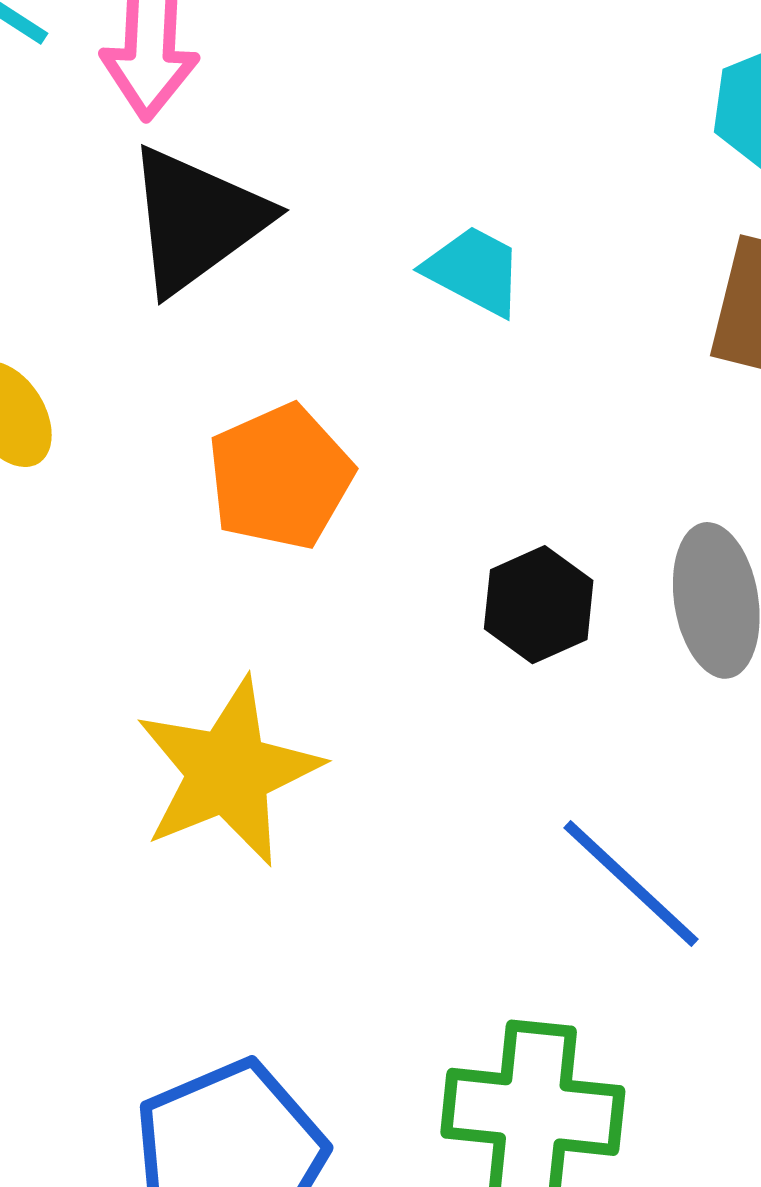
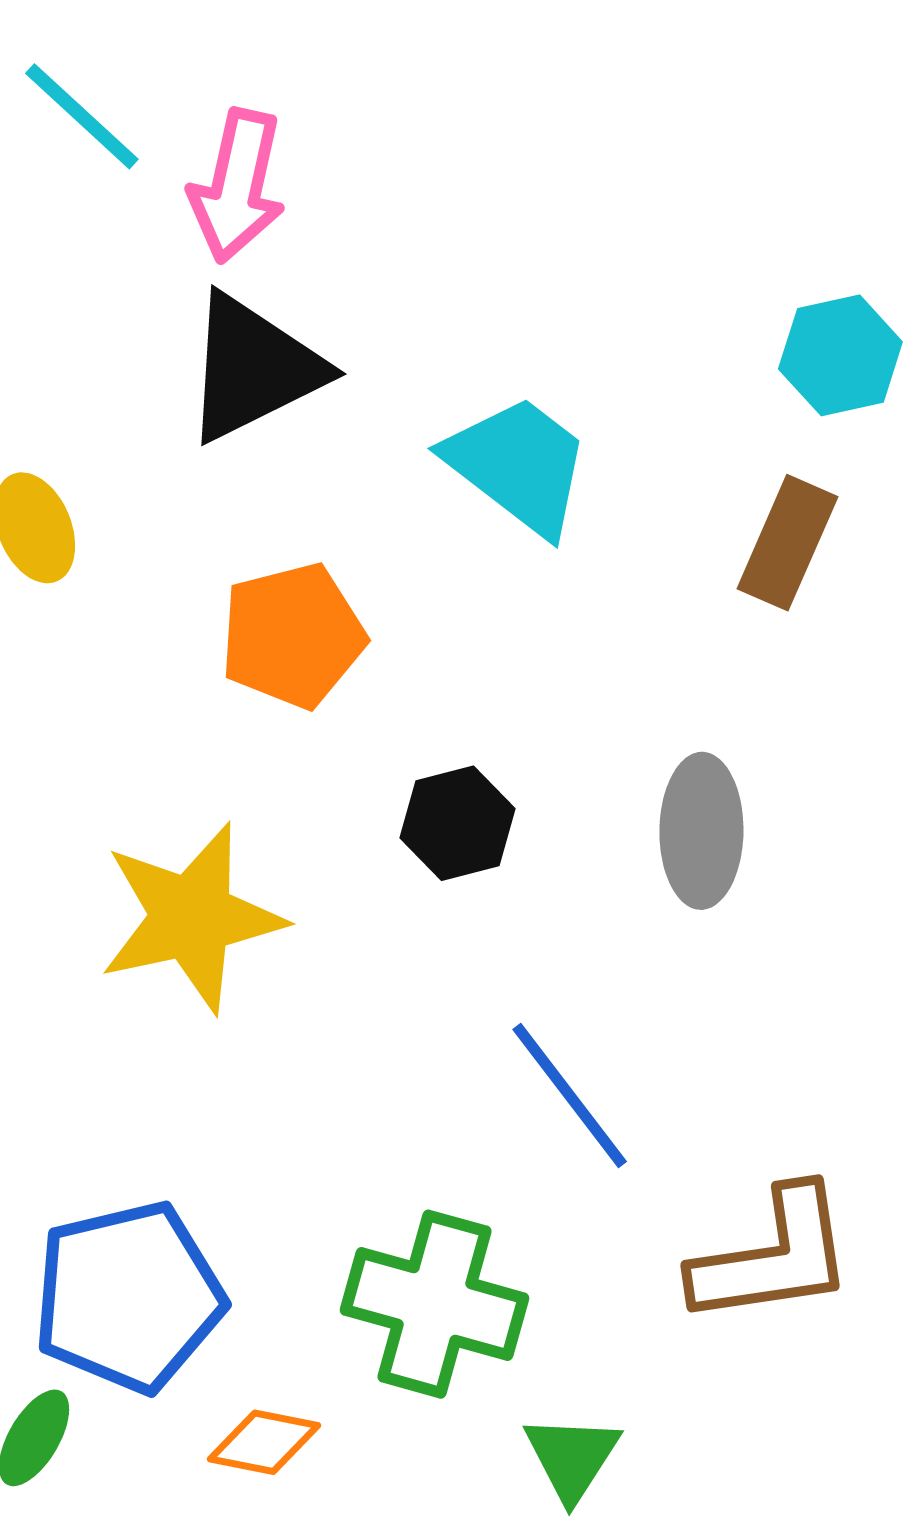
cyan trapezoid: (474, 271) -> (518, 465), size x1.5
black hexagon: (539, 605) -> (458, 823), moved

